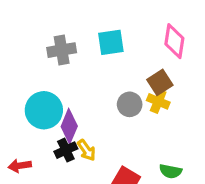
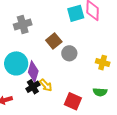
cyan square: (111, 42) -> (76, 13), moved
brown square: (160, 82) -> (54, 41), moved
yellow cross: (158, 101) -> (103, 63), moved

